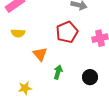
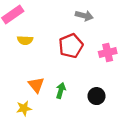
yellow semicircle: (18, 33) -> (25, 40), moved
orange triangle: (40, 54) -> (36, 85), moved

